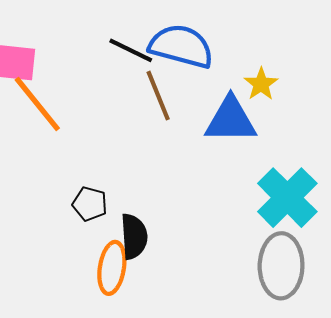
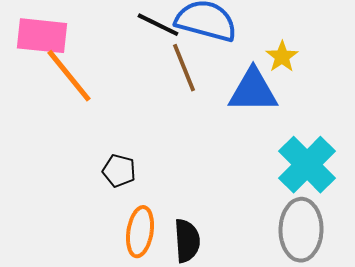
black semicircle: (134, 236) -> (187, 241), moved

